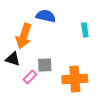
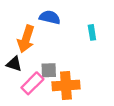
pink rectangle: (30, 77) -> (32, 83), size x1.5
orange cross: (75, 79) -> (66, 85), moved

